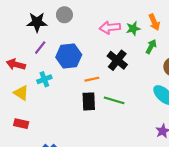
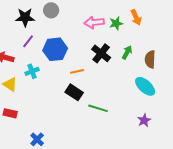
green arrow: (151, 46) -> (127, 52), moved
green line: (114, 100) -> (98, 108), moved
black rectangle: (89, 101) -> (74, 92), turned -54

